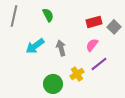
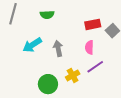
green semicircle: (48, 15) -> (47, 15), turned 112
pink semicircle: (92, 45) -> (89, 47), turned -40

